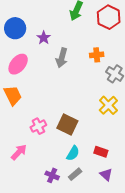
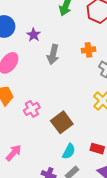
brown square: (67, 125) -> (62, 122), turned 30
pink cross: (38, 126) -> (32, 109), moved

